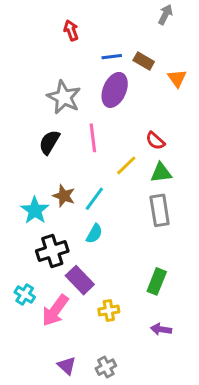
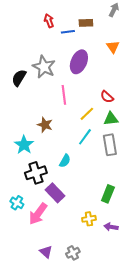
blue line: (112, 57) -> (68, 32), moved
brown rectangle: (144, 61) -> (86, 23), moved, turned -32
orange triangle: (177, 78) -> (113, 47), moved
black semicircle: (49, 142) -> (19, 78), moved
brown star: (64, 196) -> (45, 125), moved
cyan line: (94, 199) -> (85, 137), moved
yellow cross: (109, 310) -> (89, 219), moved

